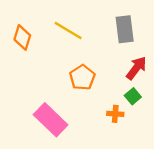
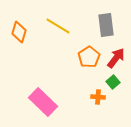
orange pentagon: (82, 77) -> (89, 57), moved

